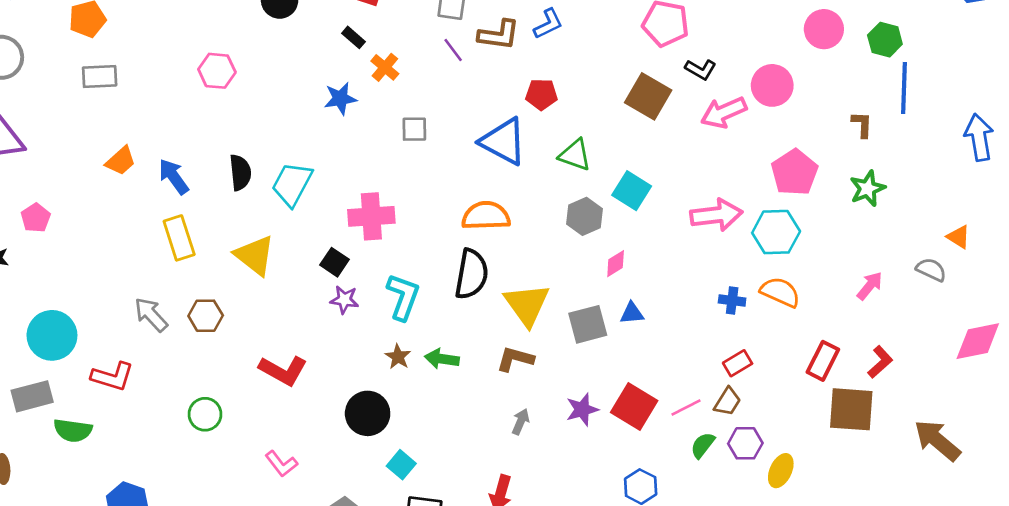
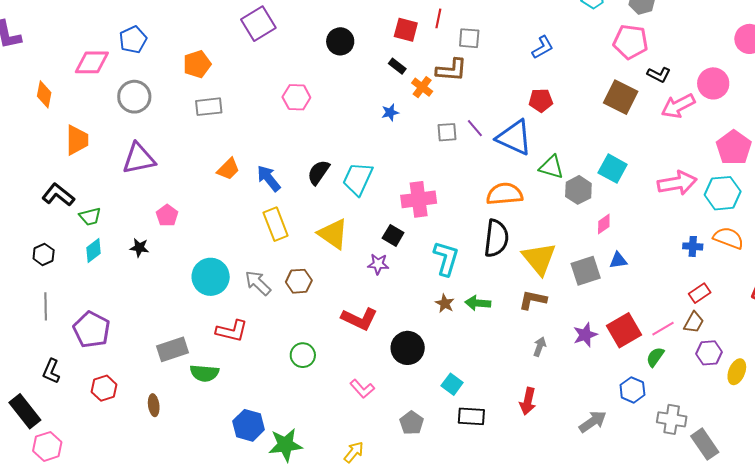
brown L-shape: (499, 35) -> (451, 70), moved
purple line: (453, 50) -> (475, 128), moved
blue star: (340, 98) -> (390, 112), size x0.7
green triangle: (575, 155) -> (551, 167), moved
black semicircle: (240, 172) -> (318, 172), turned -136
purple star: (344, 300) -> (378, 264), moved
cyan circle: (52, 335) -> (211, 277), moved
red square: (634, 407) -> (624, 330), turned 32
black circle: (368, 413) -> (408, 348), moved
green semicircle: (703, 445) -> (655, 357), moved

